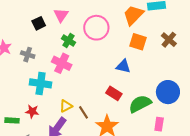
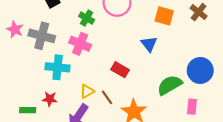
gray cross: (28, 55) -> (42, 36), size x1.6
blue triangle: (123, 66) -> (149, 44), turned 42
red rectangle: (114, 93) -> (120, 70), moved

